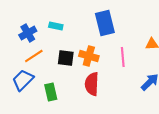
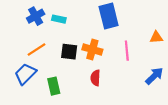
blue cross: (28, 33) -> (36, 16), moved
red semicircle: (92, 84) -> (95, 78), size x0.7

